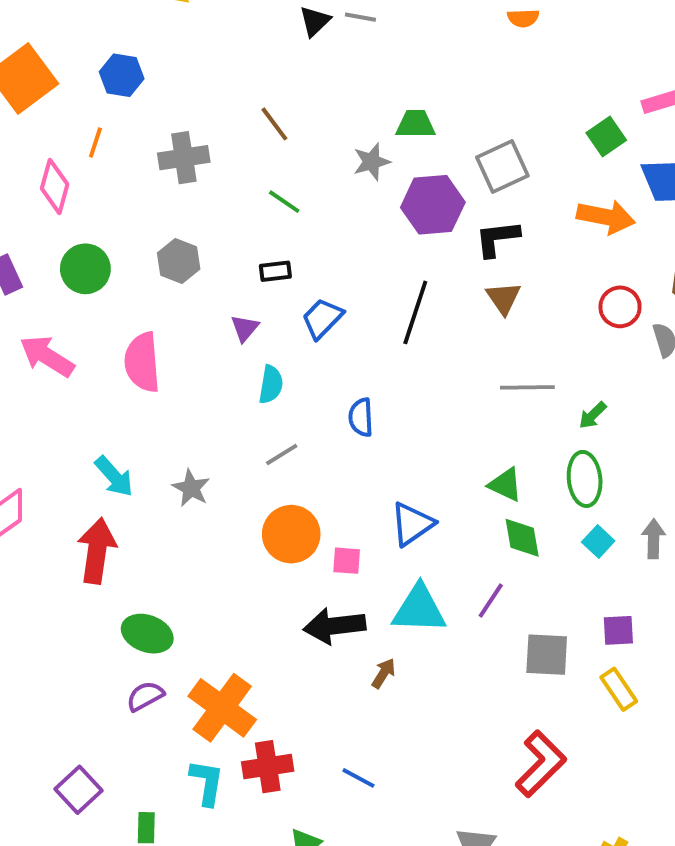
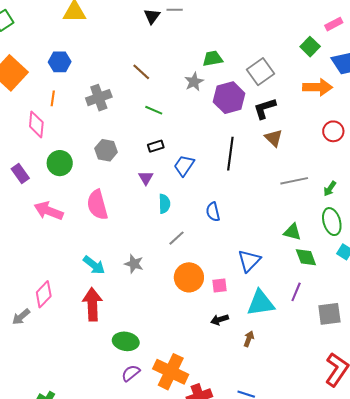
black arrow: (335, 626) -> (220, 320), size x0.6

